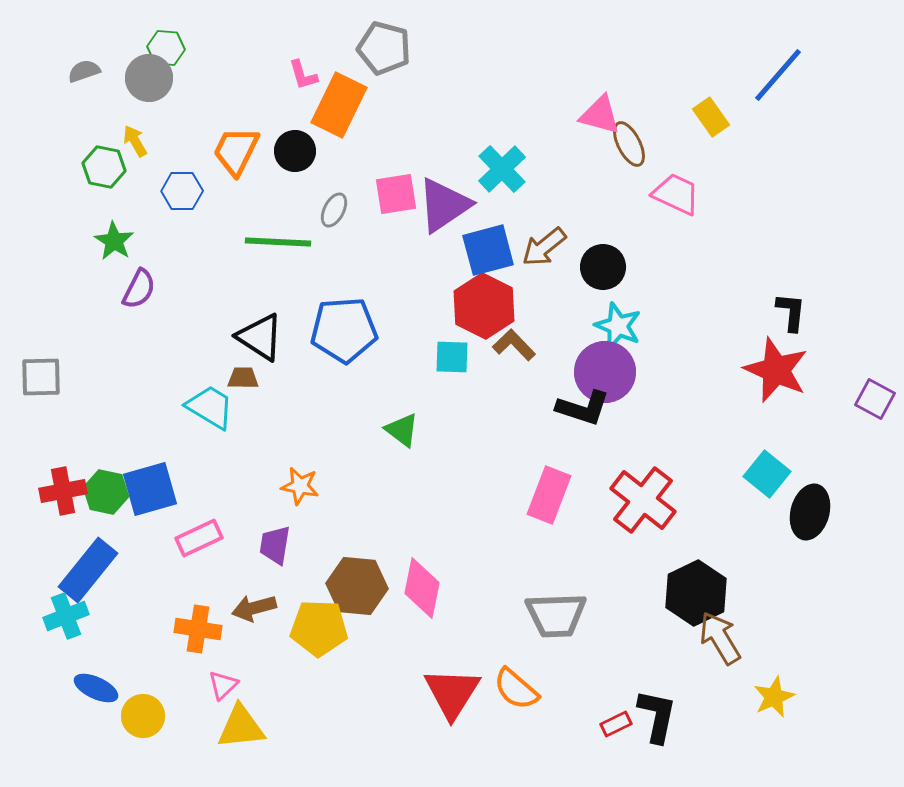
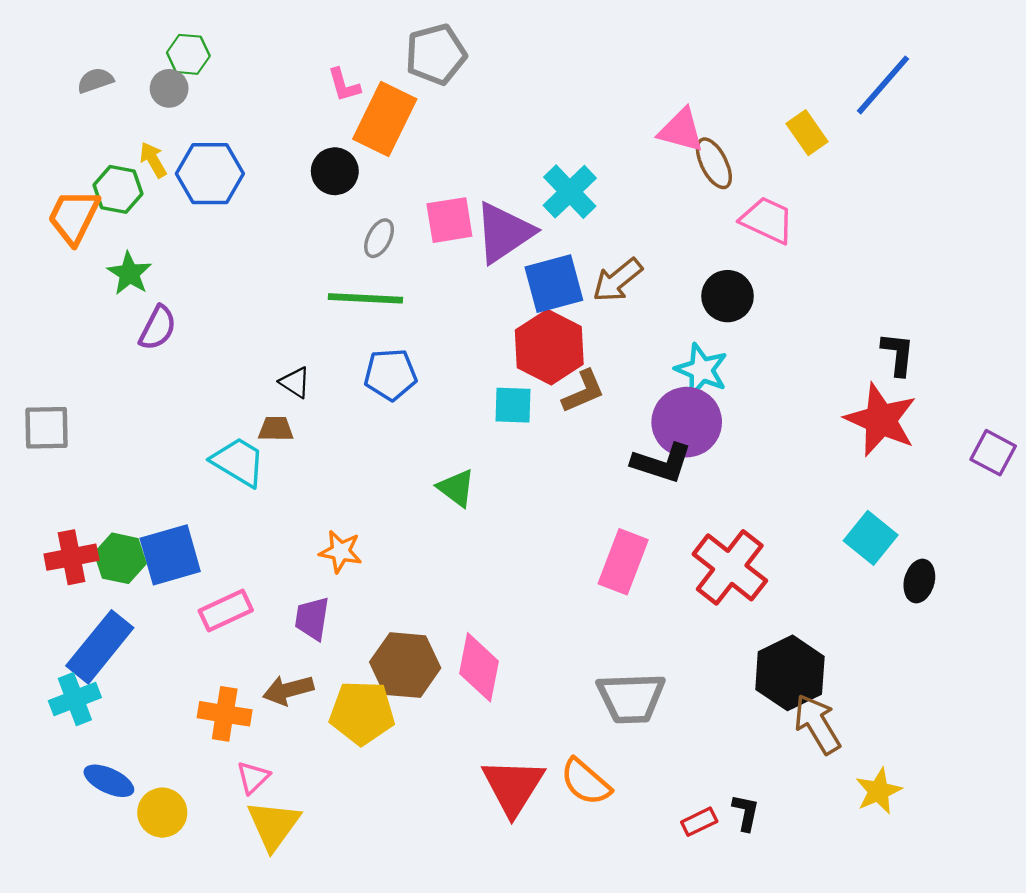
gray pentagon: (384, 48) -> (436, 54), turned -30
gray circle: (149, 78) -> (169, 88), size x0.7
orange trapezoid: (236, 151) -> (74, 217), moved
blue hexagon: (182, 191) -> (210, 174), moved, size x1.4
green line: (278, 242) -> (365, 298), moved
black circle: (603, 267) -> (728, 296), moved
blue pentagon: (344, 330) -> (390, 374), size x0.7
black triangle: (260, 337) -> (295, 382), size x0.6
brown L-shape: (514, 345) -> (583, 391), turned 111
black ellipse: (810, 512) -> (919, 581), size x0.7
black L-shape: (657, 716) -> (746, 813), size x0.6
yellow triangle: (241, 727) -> (273, 825), turned -48

